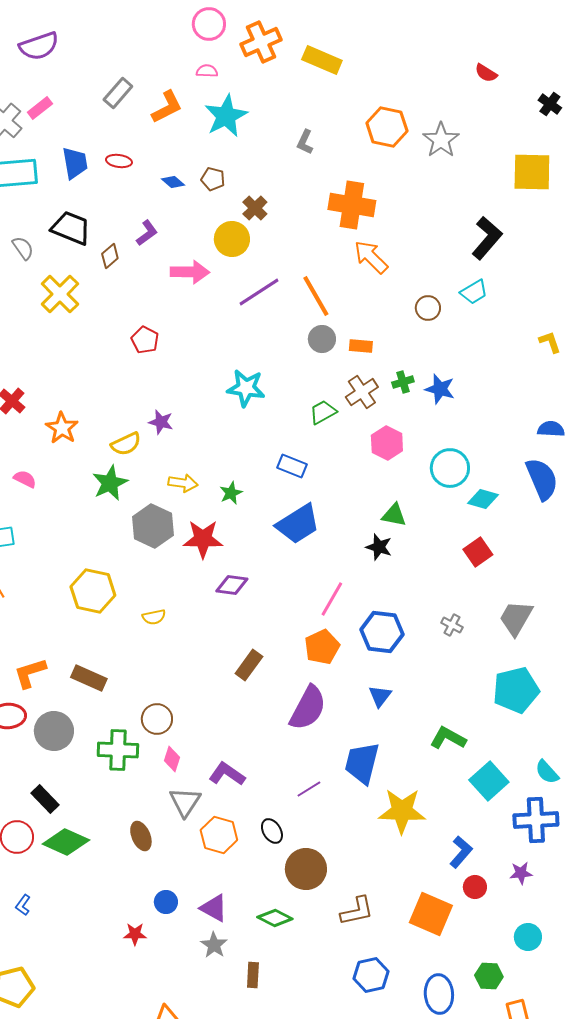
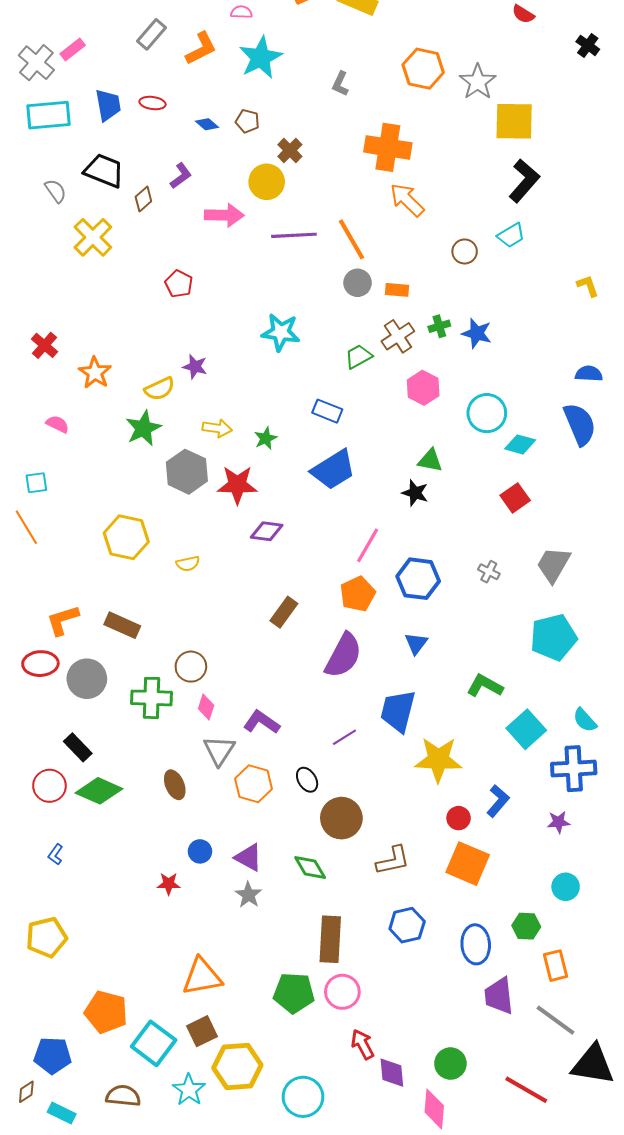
yellow square: (532, 172) -> (514, 121), moved
purple line: (259, 292) -> (294, 235), turned 30
red circle: (475, 887) -> (459, 818), moved
green diamond: (275, 918) -> (310, 868), turned 32
brown rectangle: (253, 975) -> (330, 939), moved, size x1.8

